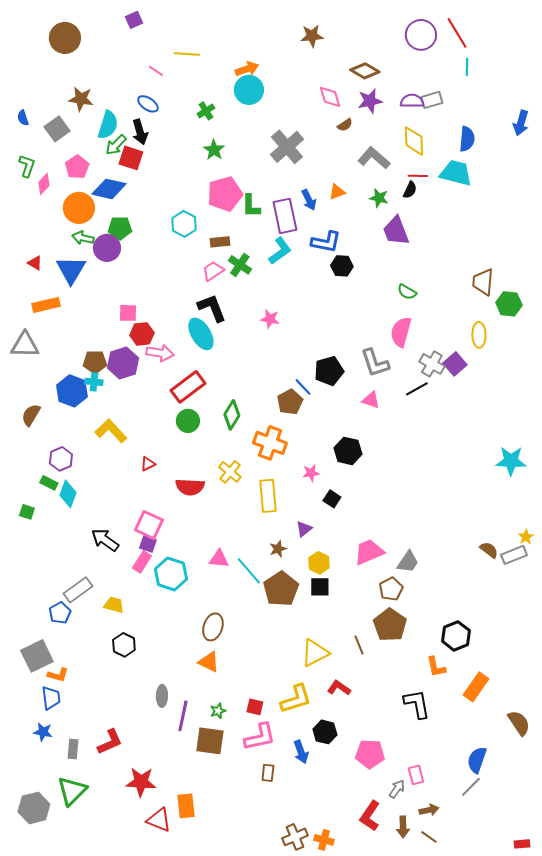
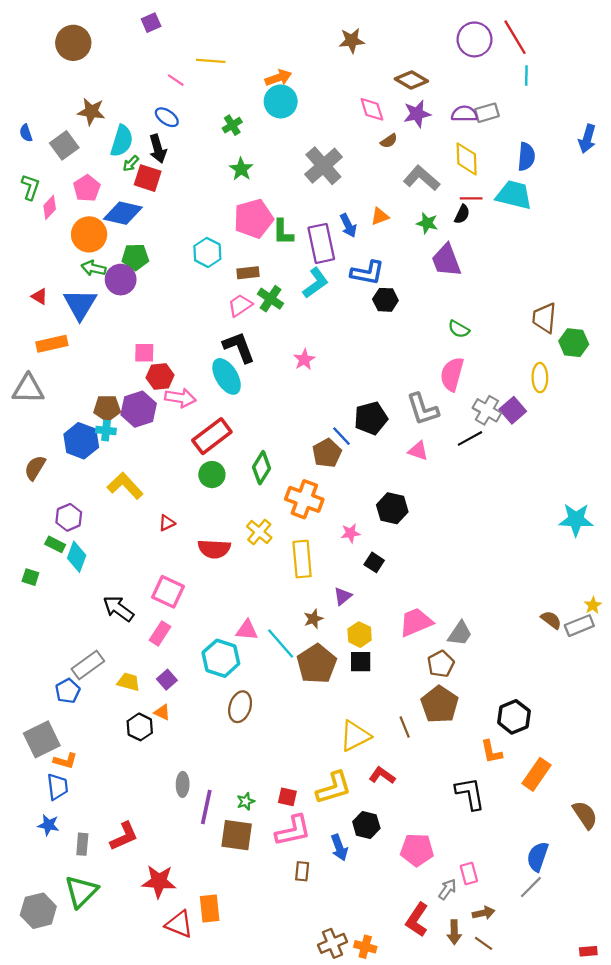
green arrow: (116, 145) -> (131, 163), size x0.7
pink star: (270, 319) -> (304, 360), turned 30
purple square: (148, 544) -> (167, 680), moved, turned 30
cyan hexagon: (171, 574) -> (221, 658), moved
orange triangle: (209, 662) -> (162, 712), moved, size x0.7

